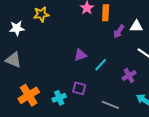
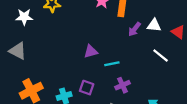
cyan line: (101, 65) -> (112, 64), turned 32
purple cross: (129, 75) -> (122, 85), moved

